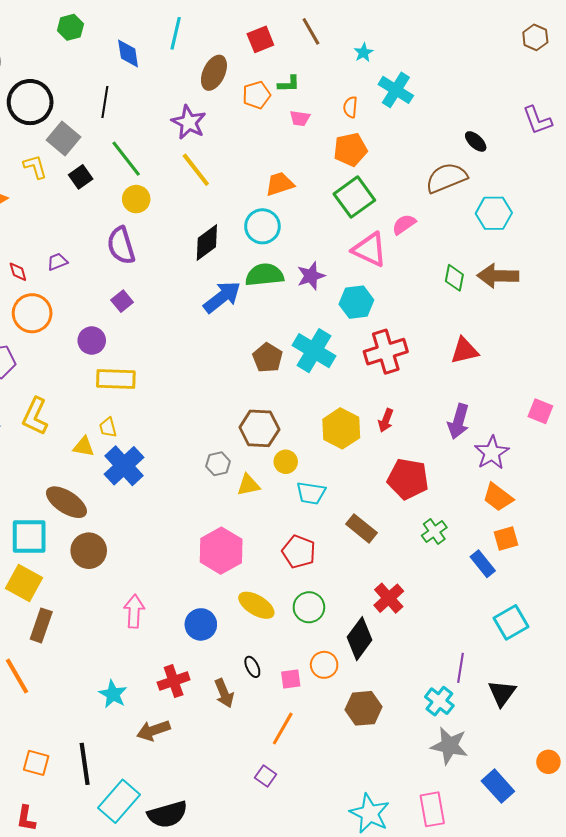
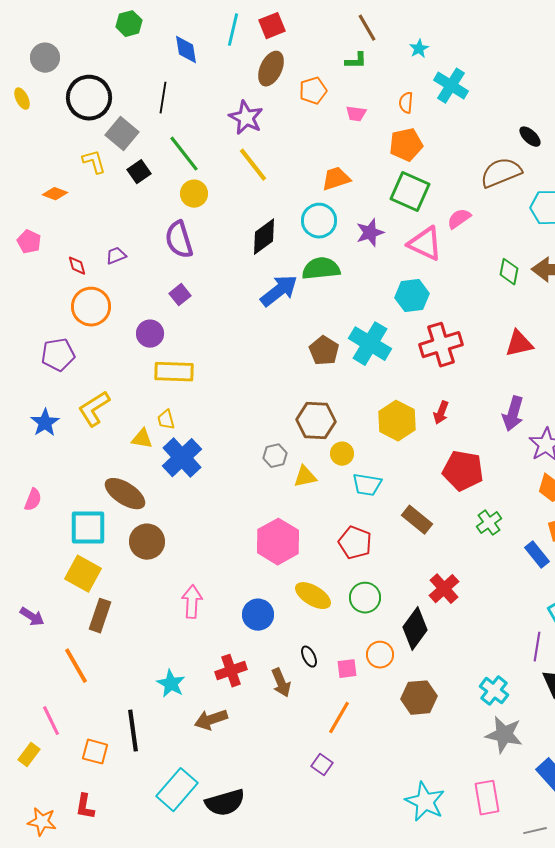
red square: (260, 39) -> (272, 26), moved
green L-shape: (289, 84) -> (356, 61), moved
green square: (354, 197) -> (410, 192), turned -30
purple star: (311, 276) -> (370, 233), moved
yellow L-shape: (35, 416) -> (94, 409), turned 33
purple line: (461, 668) -> (537, 647), moved
black line: (85, 764) -> (133, 731), moved

